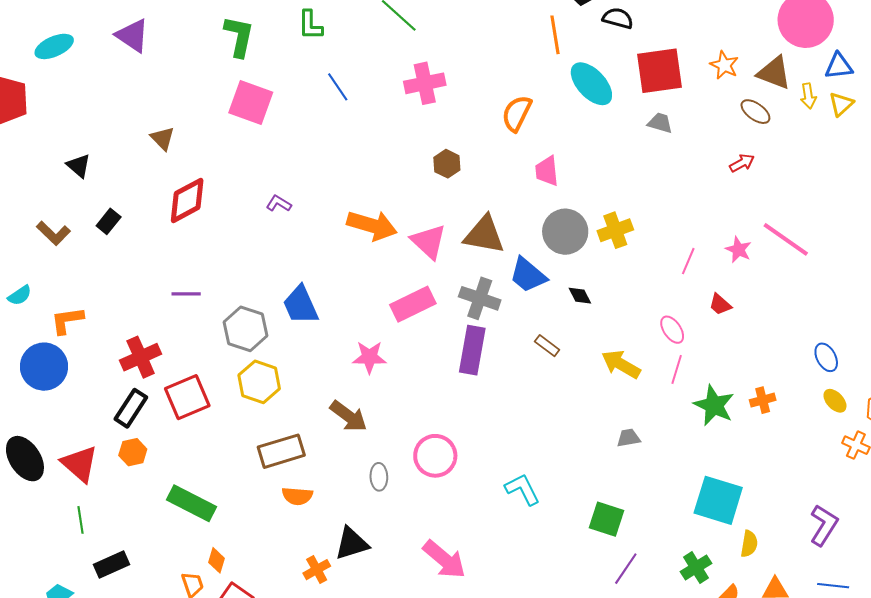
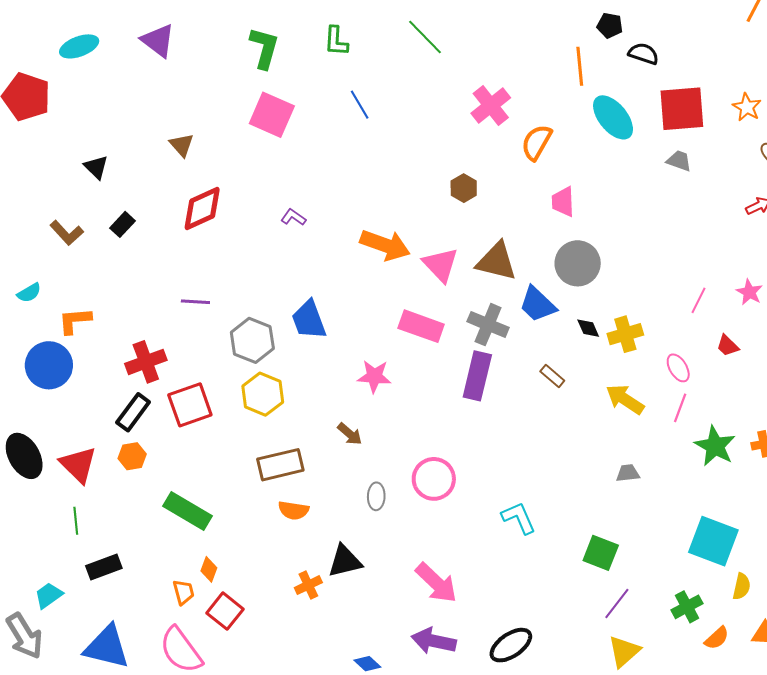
pink cross: (425, 83) -> (491, 105), moved, turned -30
yellow cross: (615, 230) -> (625, 334), moved
pink rectangle: (413, 304) -> (421, 326), turned 42
brown arrow: (348, 416) -> (350, 434), size x0.7

